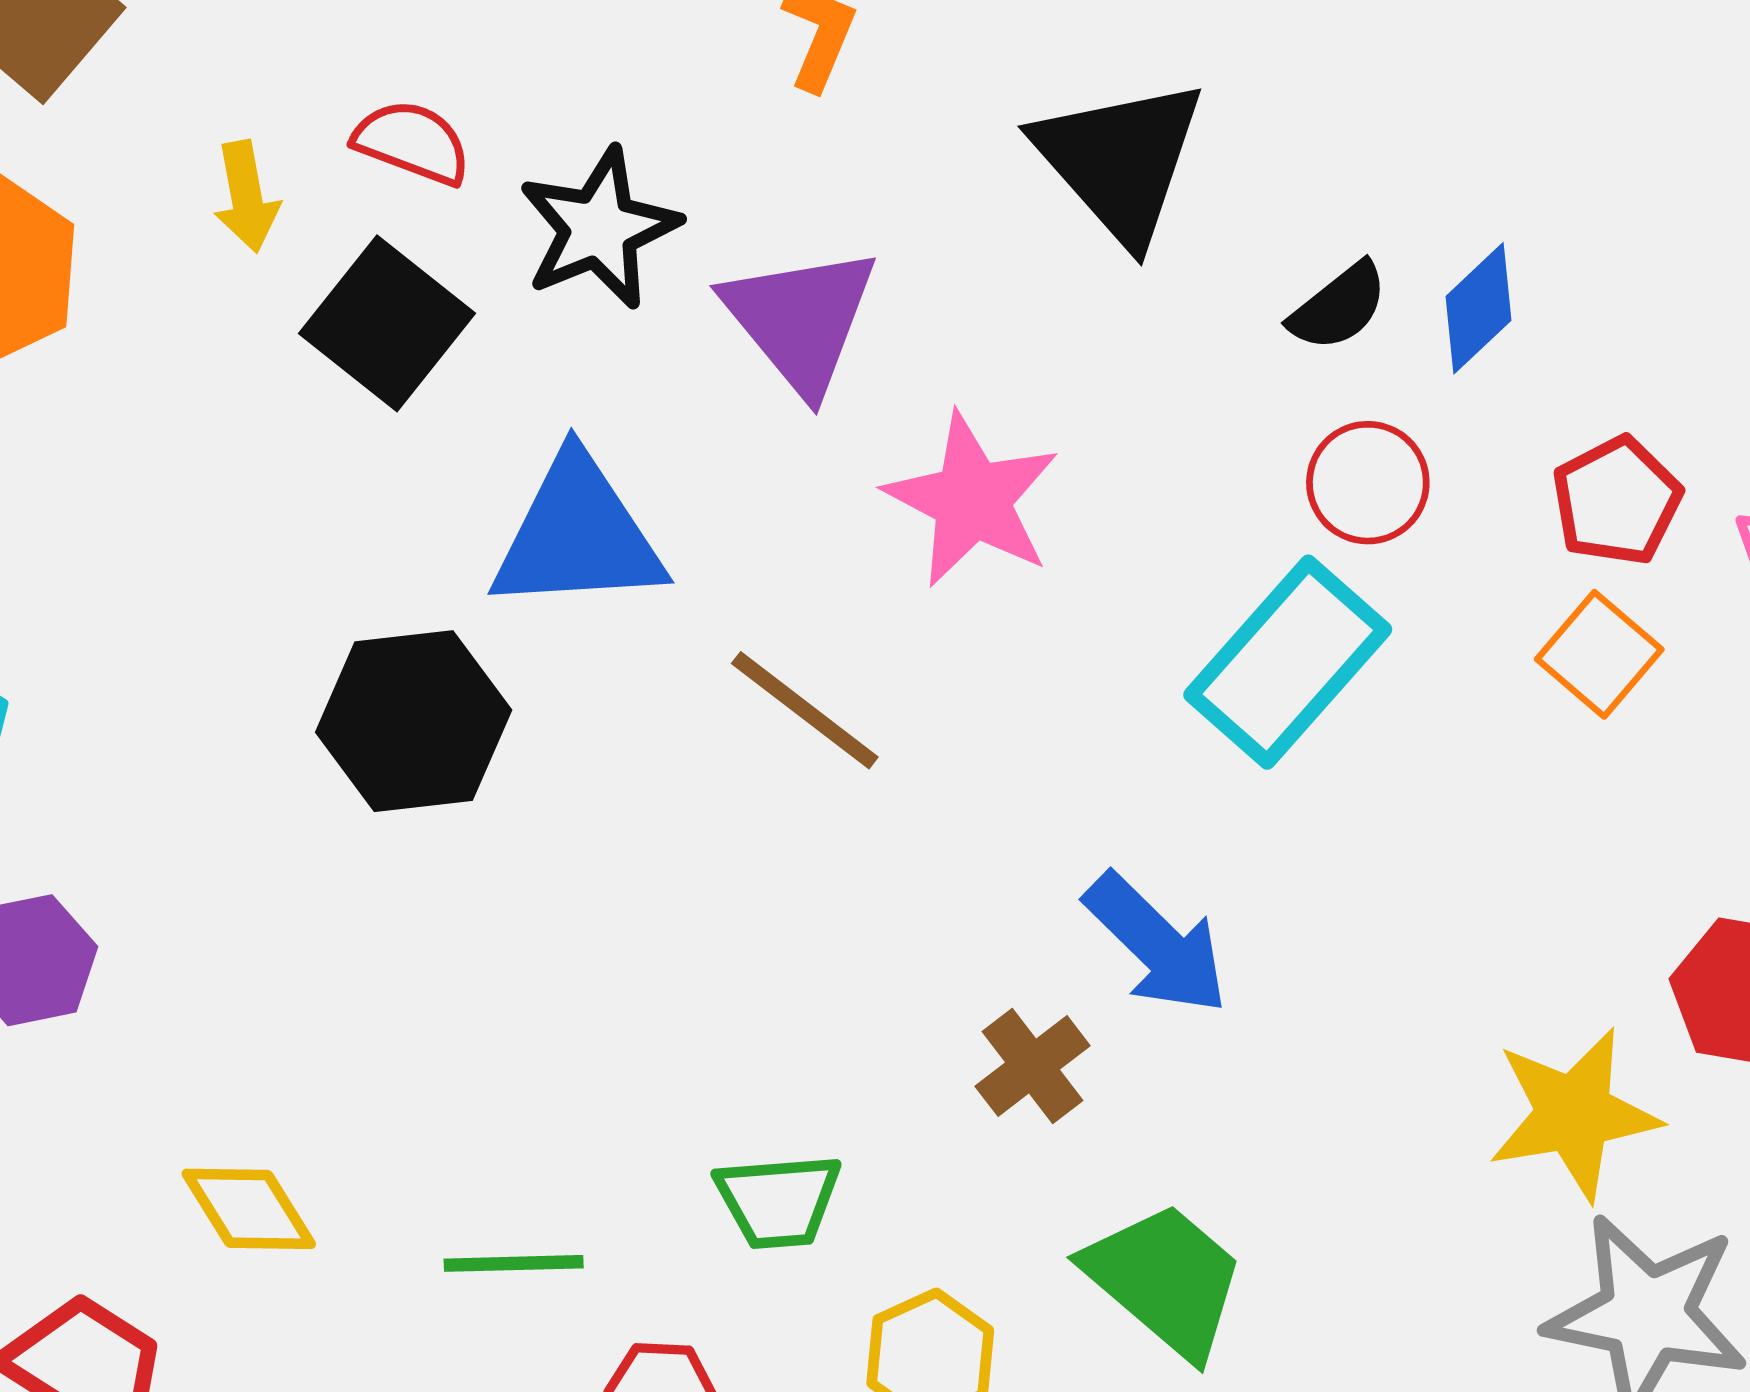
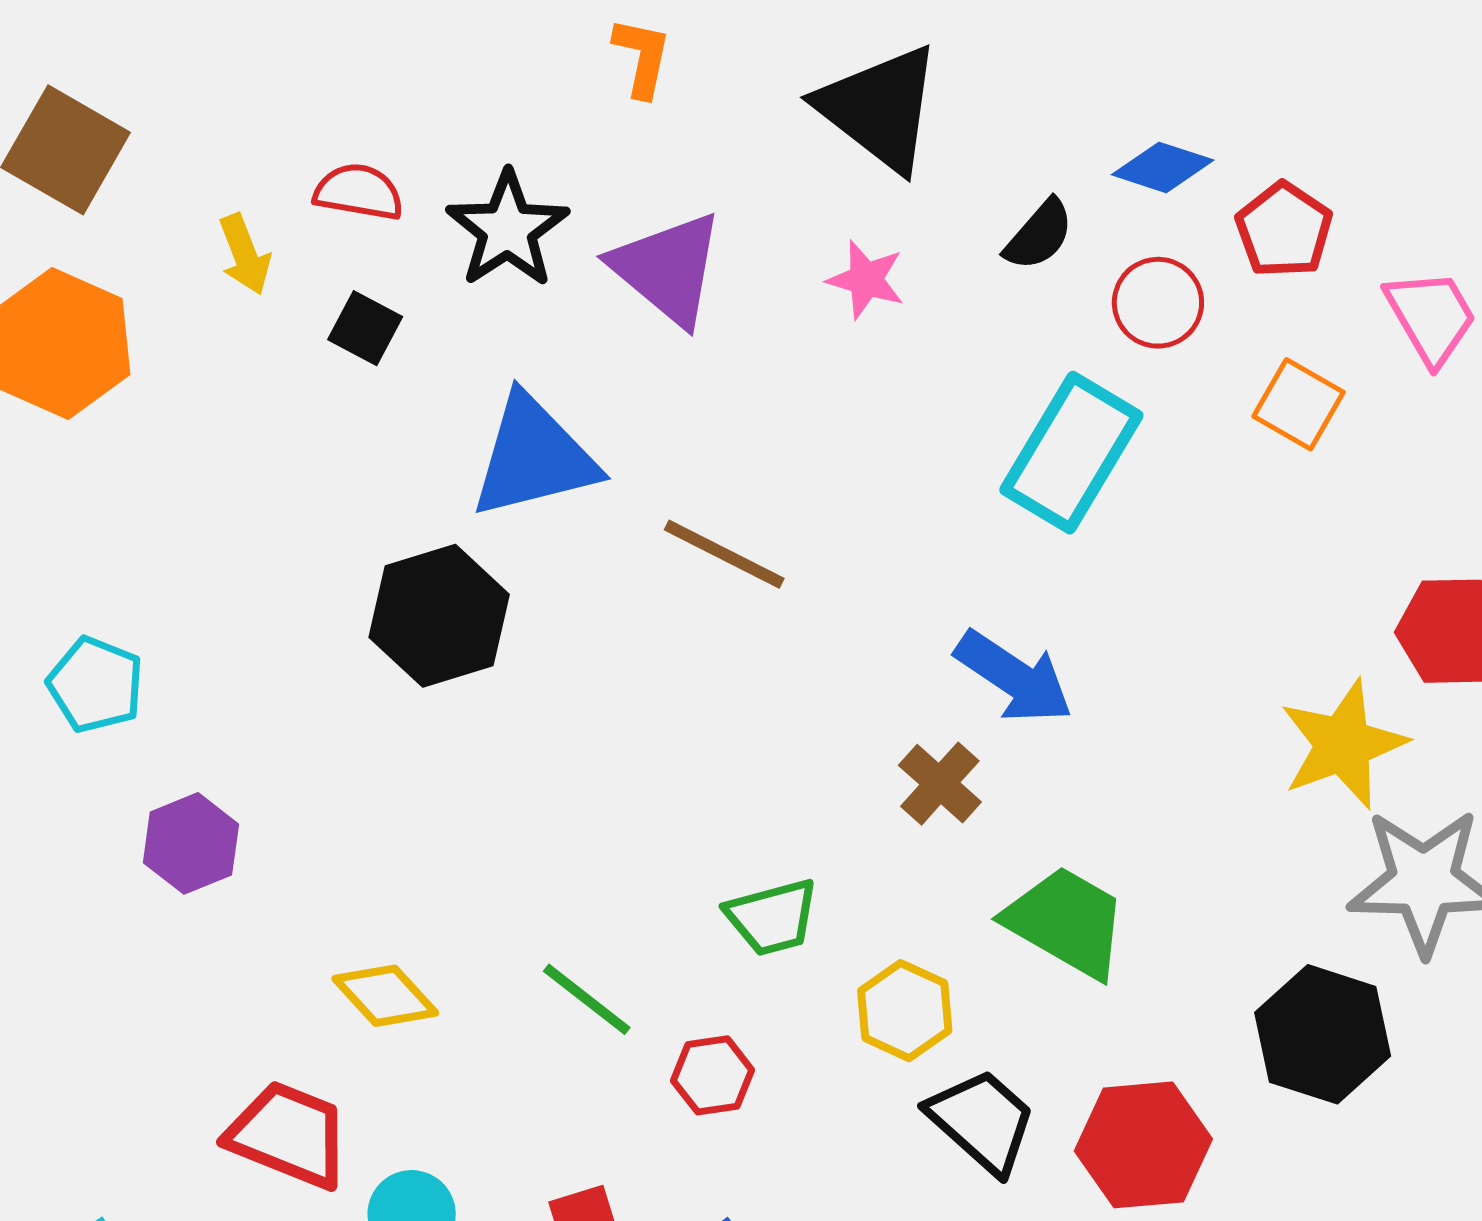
black semicircle: (1339, 307) -> (1039, 235), moved
blue diamond: (1478, 308) -> (1163, 167), turned 72
black square: (387, 323) -> (365, 328), size x0.6
red circle: (1368, 483) -> (1158, 303), moved
pink star: (972, 500) -> (866, 280), moved, size x0.6
red pentagon: (1617, 501) -> (1284, 230), moved
green line: (514, 1263) -> (587, 999), turned 50

